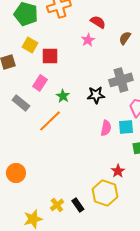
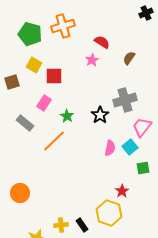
black star: (96, 95) -> (100, 115), turned -30
cyan square: (126, 127) -> (130, 147), turned -35
yellow cross: (57, 205) -> (61, 225), turned 32

